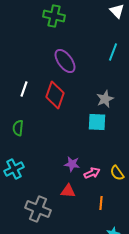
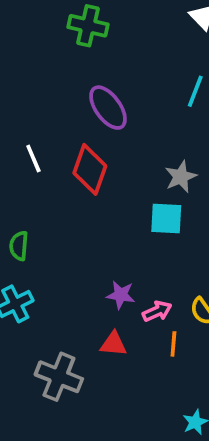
white line: (24, 89) -> (33, 158), turned -42
green semicircle: (18, 128) -> (19, 246), moved
orange line: (101, 203) -> (173, 344), moved

